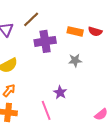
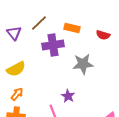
orange rectangle: (75, 31) -> (72, 28), moved
gray star: (75, 60) -> (83, 64), size x1.5

